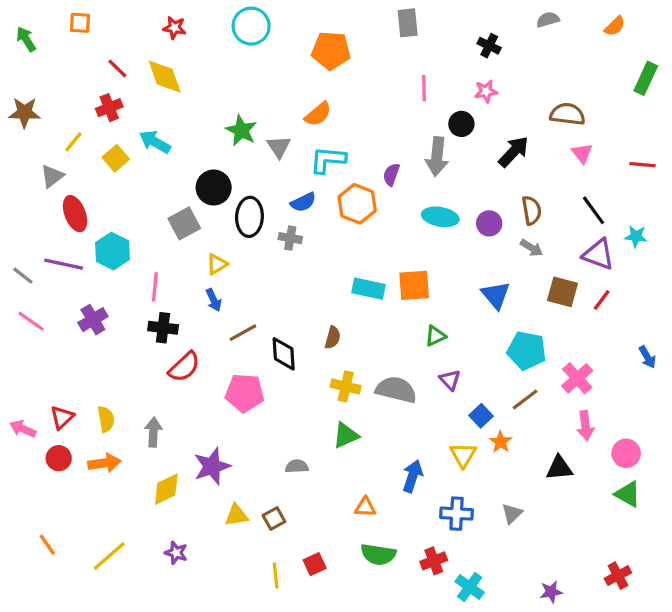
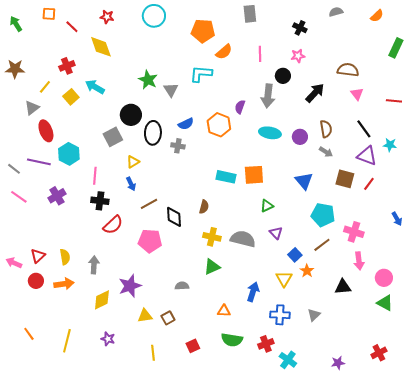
red line: (117, 68) -> (72, 27), moved
orange semicircle: (318, 114) -> (224, 52), moved
cyan L-shape: (328, 160) -> (201, 74), moved
pink cross: (577, 378) -> (354, 232), turned -30
yellow line: (109, 556) -> (67, 341), turned -35
yellow line: (276, 576) -> (153, 353), moved

